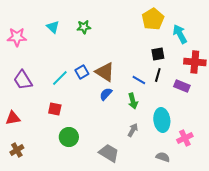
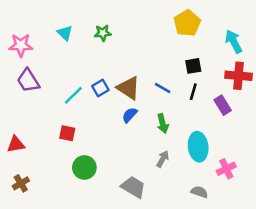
cyan arrow: (180, 34) -> (234, 42), moved
purple trapezoid: (23, 80) -> (28, 81), moved
blue line: (139, 80) -> (163, 88), moved
purple rectangle: (182, 86) -> (223, 105), turned 35

